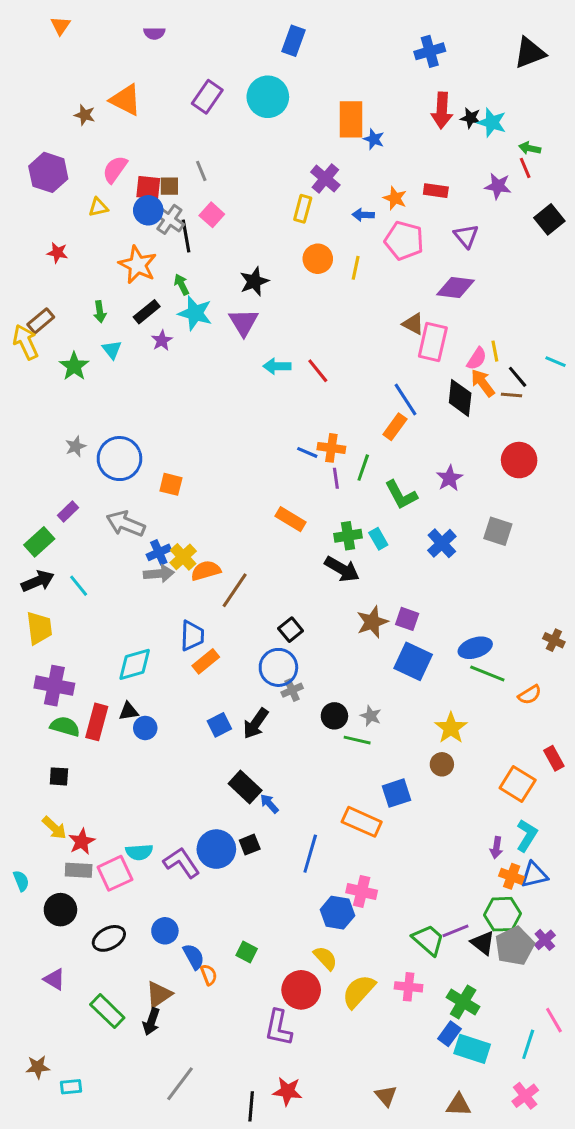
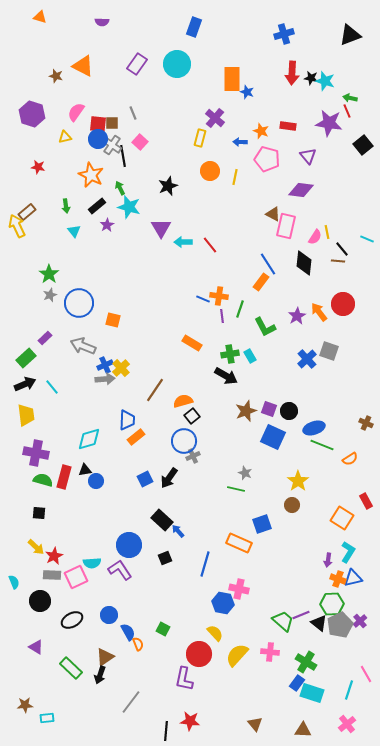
orange triangle: (60, 26) -> (40, 17), turned -48
purple star: (498, 186) -> (329, 123), size x1.5
purple triangle: (244, 322) -> (161, 228), moved
green star: (74, 366) -> (49, 274), moved
orange arrow: (483, 383) -> (319, 312), moved
blue cross: (442, 543) -> (307, 359), moved
orange semicircle: (206, 571) -> (183, 401), moved
black circle: (334, 716) -> (289, 411), moved
blue circle: (216, 849) -> (129, 545), moved
gray line: (180, 1084) -> (131, 702), moved

